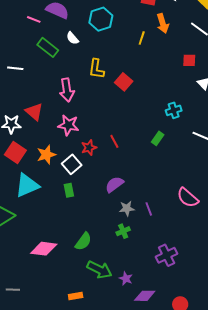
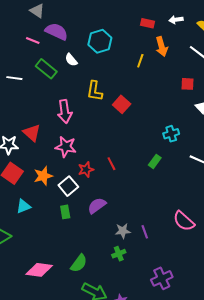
white line: (15, 68) -> (14, 78), moved
purple semicircle: (114, 184) -> (97, 206), moved
cyan triangle: (27, 185) -> (23, 206), size x0.6

